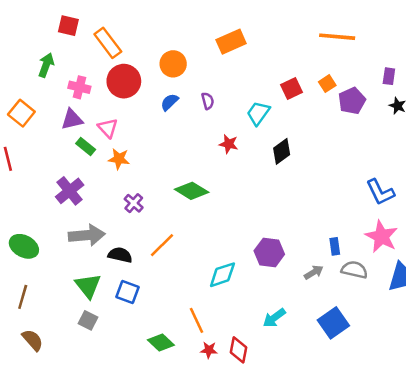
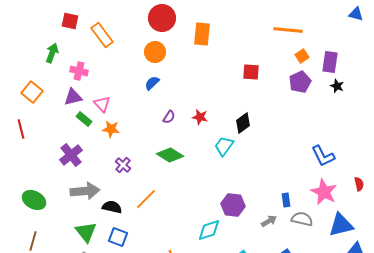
orange rectangle: (231, 42) -> (202, 34), turned -60
purple rectangle: (389, 76) -> (330, 62), size x1.5
red circle: (124, 81) -> (162, 18), moved
orange square: (327, 84) -> (302, 56), moved
red square: (292, 89) -> (251, 72), turned 30
purple semicircle: (208, 101) -> (169, 117), moved, turned 48
cyan trapezoid: (258, 113) -> (224, 146), moved
cyan diamond: (222, 275) -> (209, 230), moved

